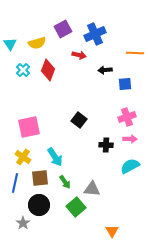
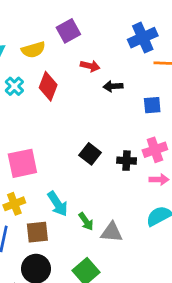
blue cross: (95, 34) -> (143, 38), moved
black arrow: (105, 70) -> (113, 86), moved
black cross: (106, 145) -> (127, 161), moved
yellow cross: (23, 157) -> (14, 204), turned 35
green arrow: (65, 182) -> (86, 221), moved
gray triangle: (92, 189) -> (112, 232), moved

